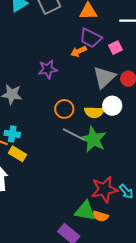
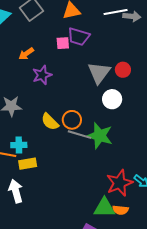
pink square: (115, 48) -> (63, 43), moved, turned 32
orange arrow: (79, 51) -> (26, 54), moved
orange circle: (64, 109) -> (72, 120), moved
yellow semicircle: (94, 112) -> (50, 122), moved, turned 54
yellow rectangle: (17, 154) -> (28, 164), turned -30

